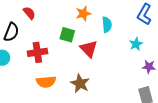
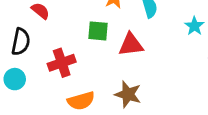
red triangle: (89, 49) -> (131, 45), turned -42

